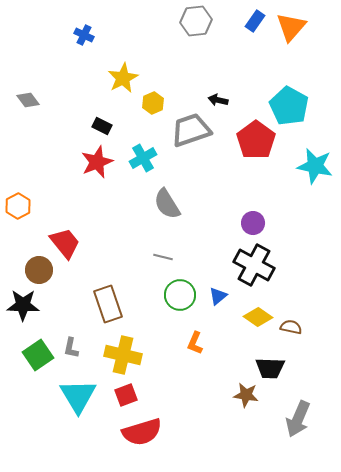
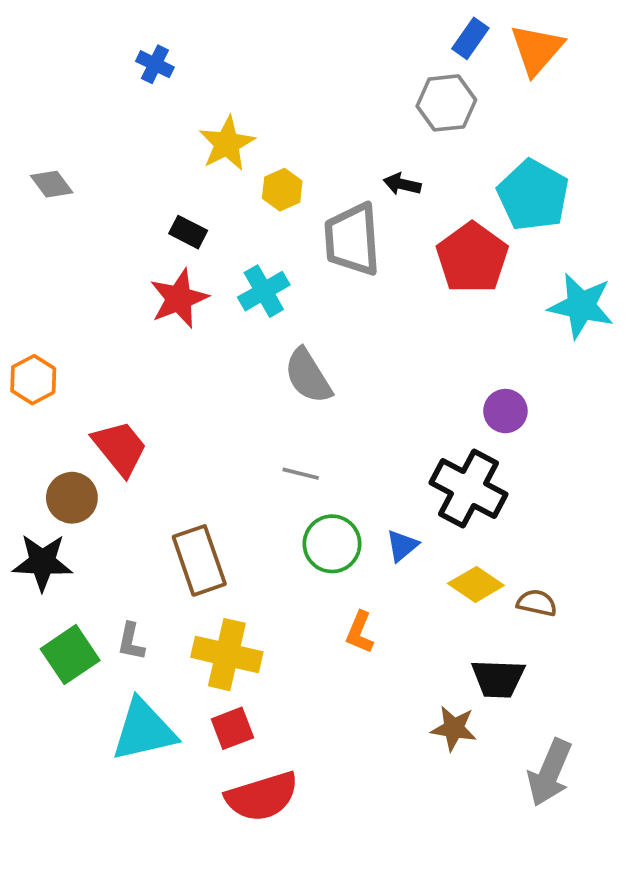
gray hexagon: (196, 21) -> (446, 103), moved
gray trapezoid: (191, 130) -> (352, 239), turned -75
purple circle: (253, 223) -> (505, 411), moved
cyan triangle: (78, 396) -> (144, 730), turned 48

